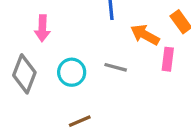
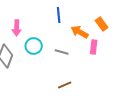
cyan circle: (72, 72) -> (34, 46), moved
brown line: (80, 121) -> (65, 85), moved

